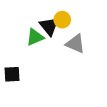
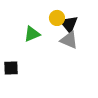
black triangle: (49, 26) -> (69, 24), moved

